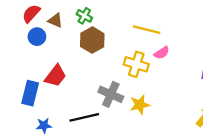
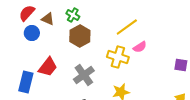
yellow line: (147, 30) -> (127, 27), turned -50
gray cross: (111, 94) -> (84, 75), moved, turned 30

